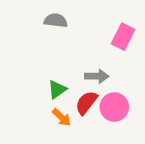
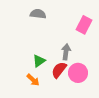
gray arrow: (97, 76) -> (66, 52), turned -84
orange arrow: (62, 117) -> (33, 80), moved

